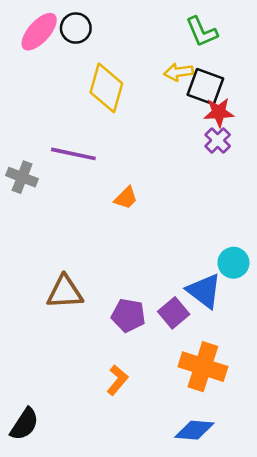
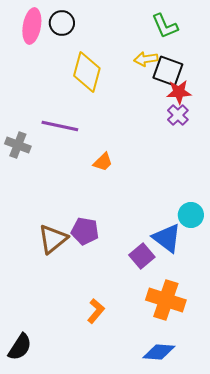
pink ellipse: (39, 32) -> (32, 26), turned -32
brown triangle: (65, 292) -> (53, 239), turned -36
purple pentagon: (128, 315) -> (85, 231), moved

